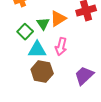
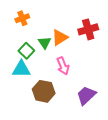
pink arrow: (61, 47) -> (63, 66), turned -36
cyan triangle: (37, 50) -> (21, 69), moved

